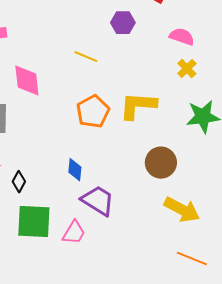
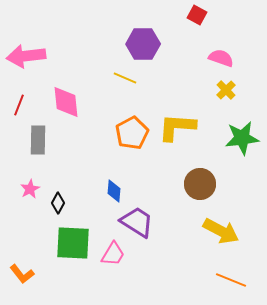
purple hexagon: (123, 23) -> (143, 44), moved, size x1.4

